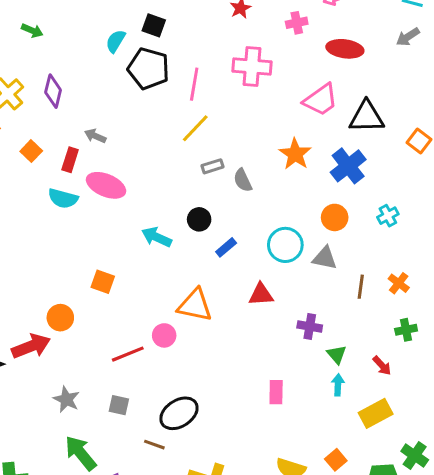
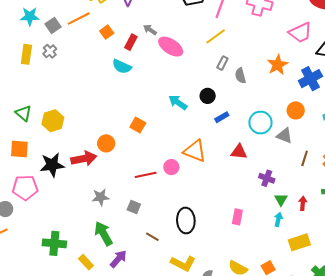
gray rectangle: (212, 166) -> (222, 63), turned -56
pink ellipse: (106, 185) -> (171, 47), moved
red arrow: (382, 366) -> (303, 203), moved, turned -144
gray star: (66, 399) -> (101, 197), turned 30
black ellipse: (179, 413) -> (186, 220), moved, turned -70

